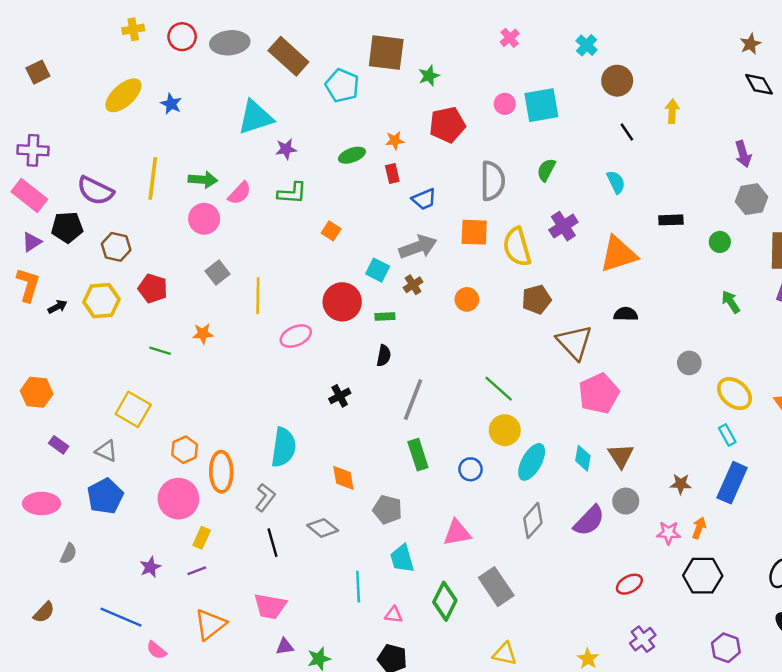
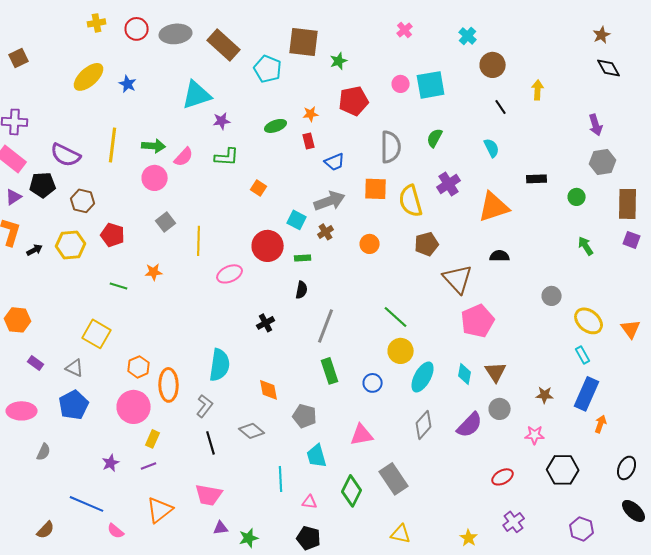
orange arrow: (699, 528) -> (601, 424), moved
brown semicircle: (44, 612) -> (46, 530), moved

